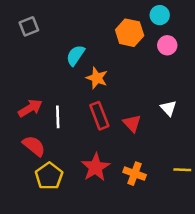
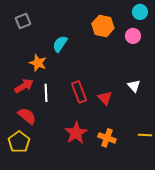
cyan circle: (160, 15) -> (140, 12), moved
orange star: (97, 78) -> (38, 63), moved
yellow pentagon: (49, 176) -> (19, 142), moved

